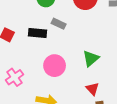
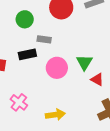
pink circle: (55, 66) -> (57, 68), moved
red triangle: (93, 89) -> (97, 79), moved

